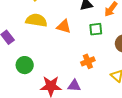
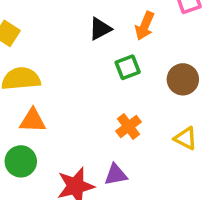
orange triangle: (64, 26) -> (33, 121), moved

